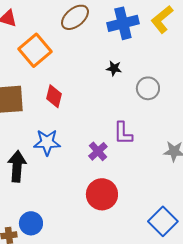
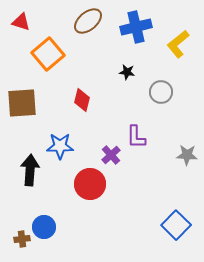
yellow L-shape: (162, 19) -> (178, 44), moved
red diamond: (54, 96) -> (82, 100), moved
red circle: (102, 194) -> (90, 184), moved

